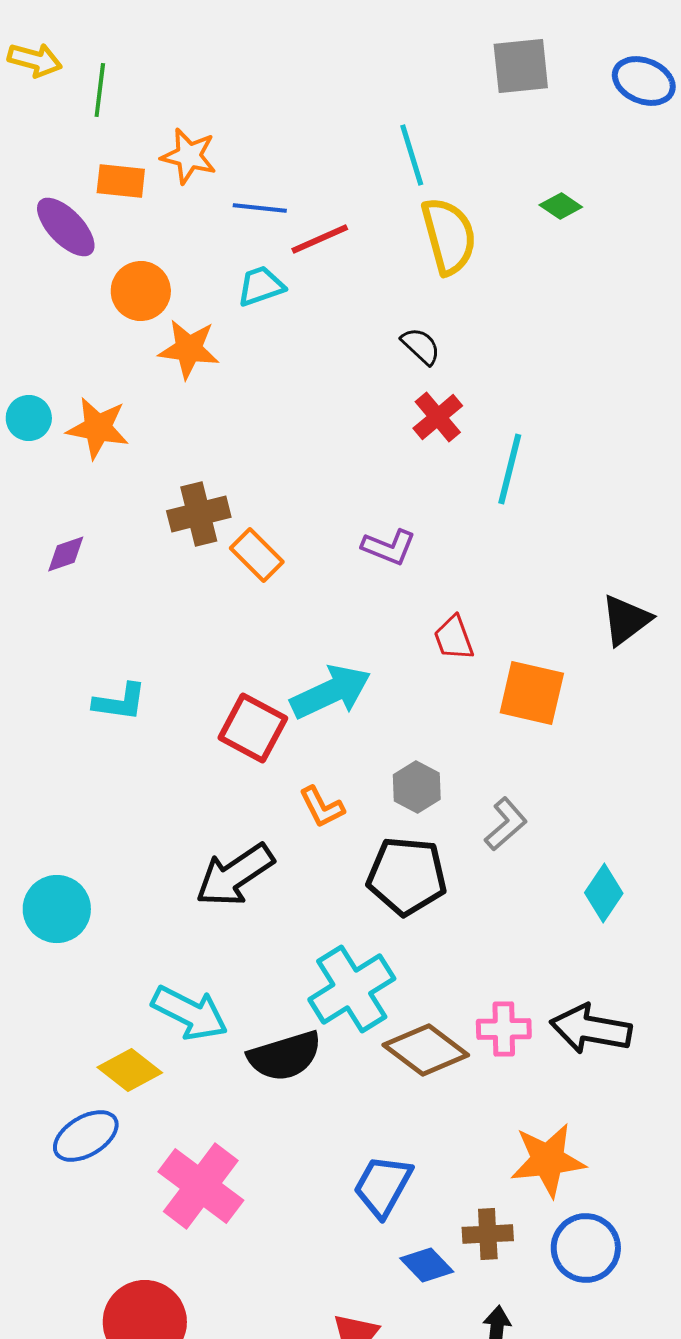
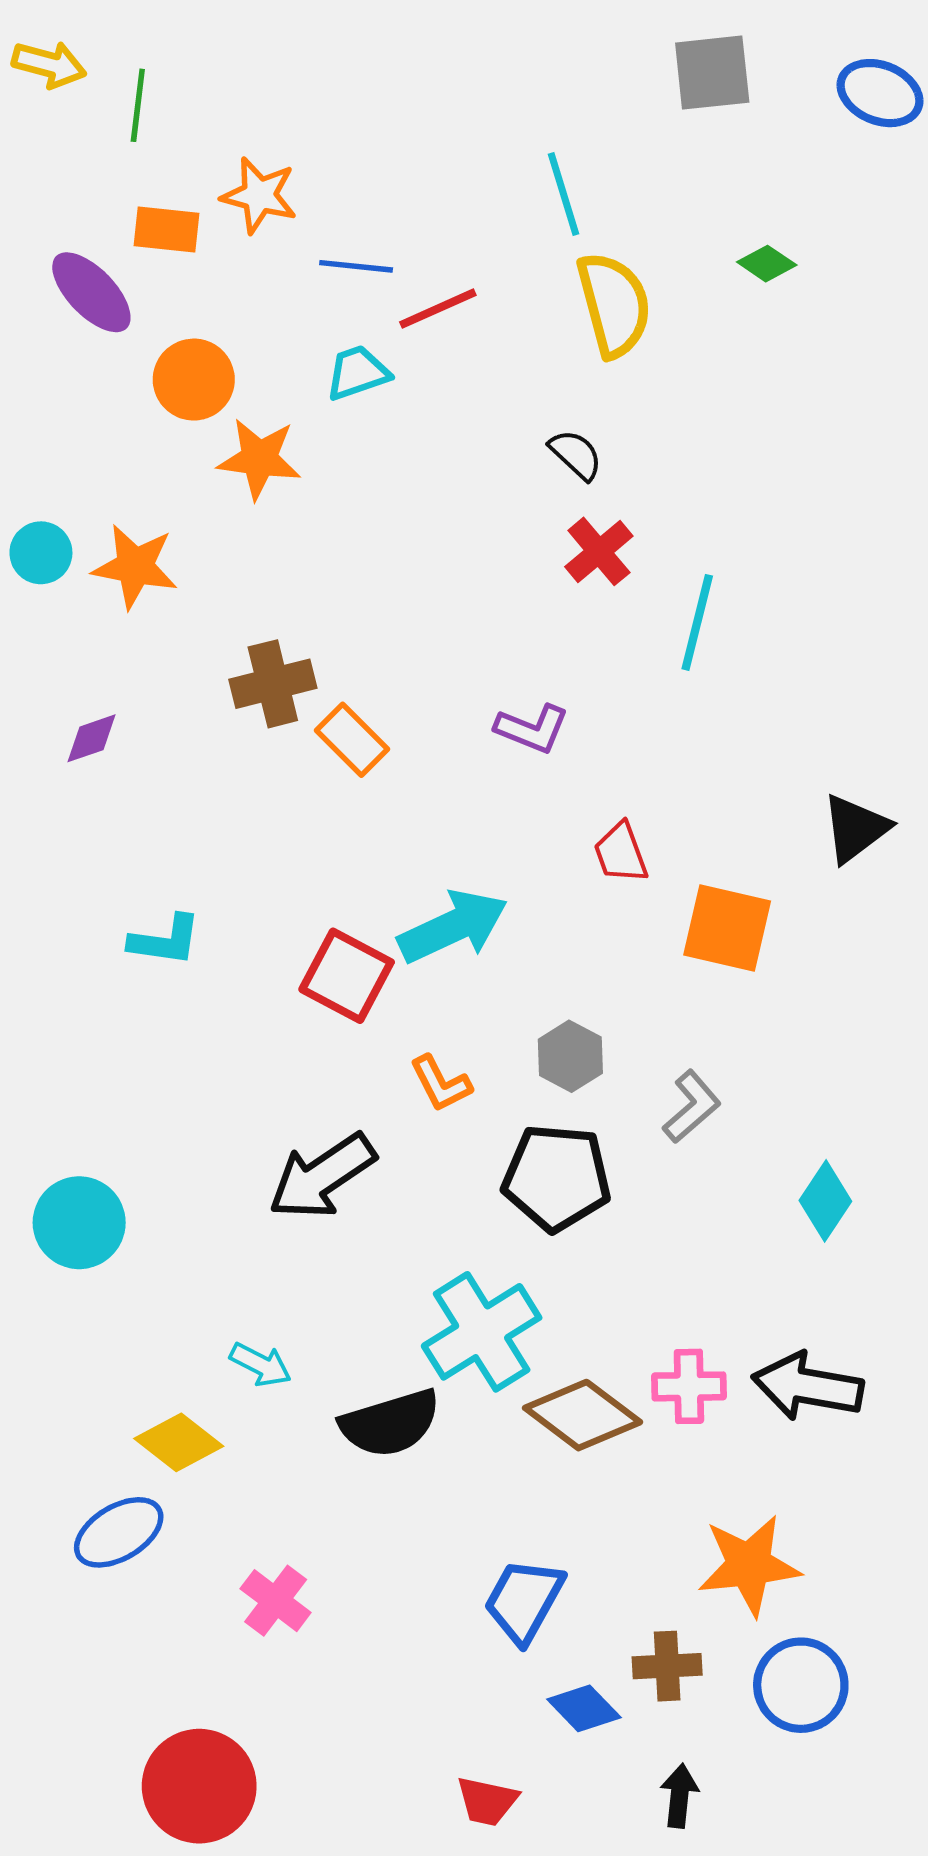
cyan arrow: (190, 1013) -> (261, 1365), size x0.6
pink cross: (201, 1186) -> (276, 1601), size x0.6

